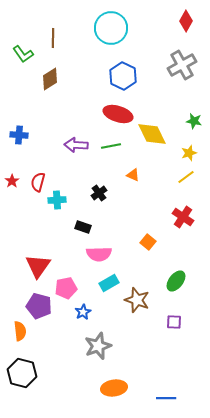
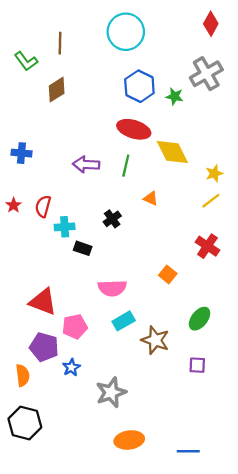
green star: (194, 121) -> (175, 96), moved
green line: (111, 146) -> (126, 166), turned -66
black rectangle: (83, 227) -> (83, 248), moved
red triangle: (38, 266) -> (43, 302), turned -44
blue star: (83, 312) -> (71, 367), moved

